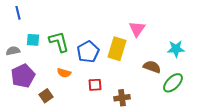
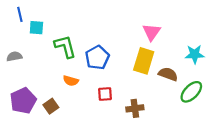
cyan square: (33, 40) -> (36, 28), moved
yellow rectangle: (117, 49) -> (144, 61), moved
purple pentagon: (23, 76) -> (23, 101), moved

